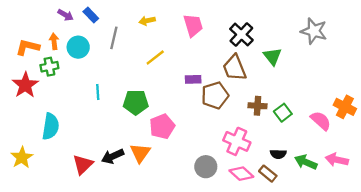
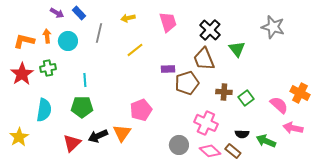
green cross: (49, 67) -> (48, 68), moved
green pentagon: (136, 102) -> (82, 107), moved
pink arrow: (337, 160) -> (293, 128), moved

